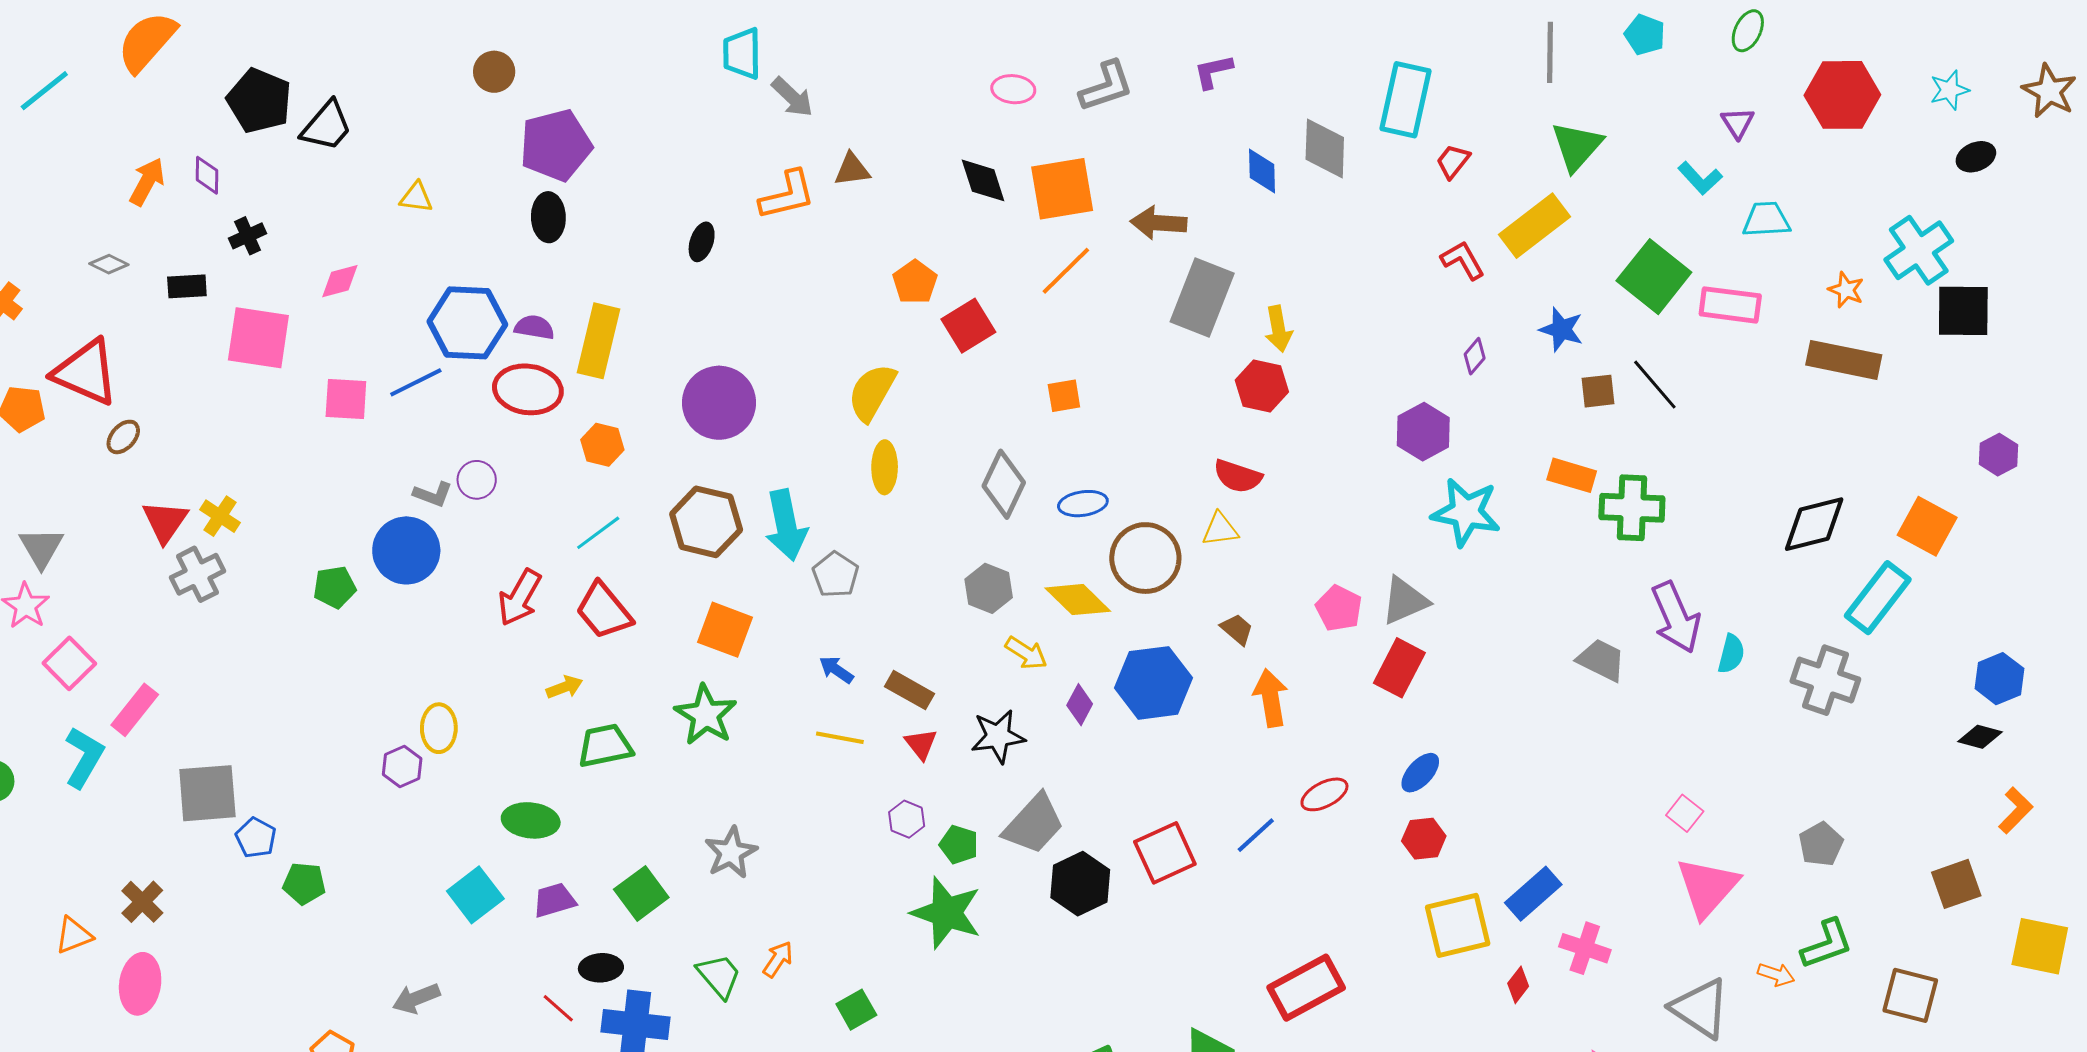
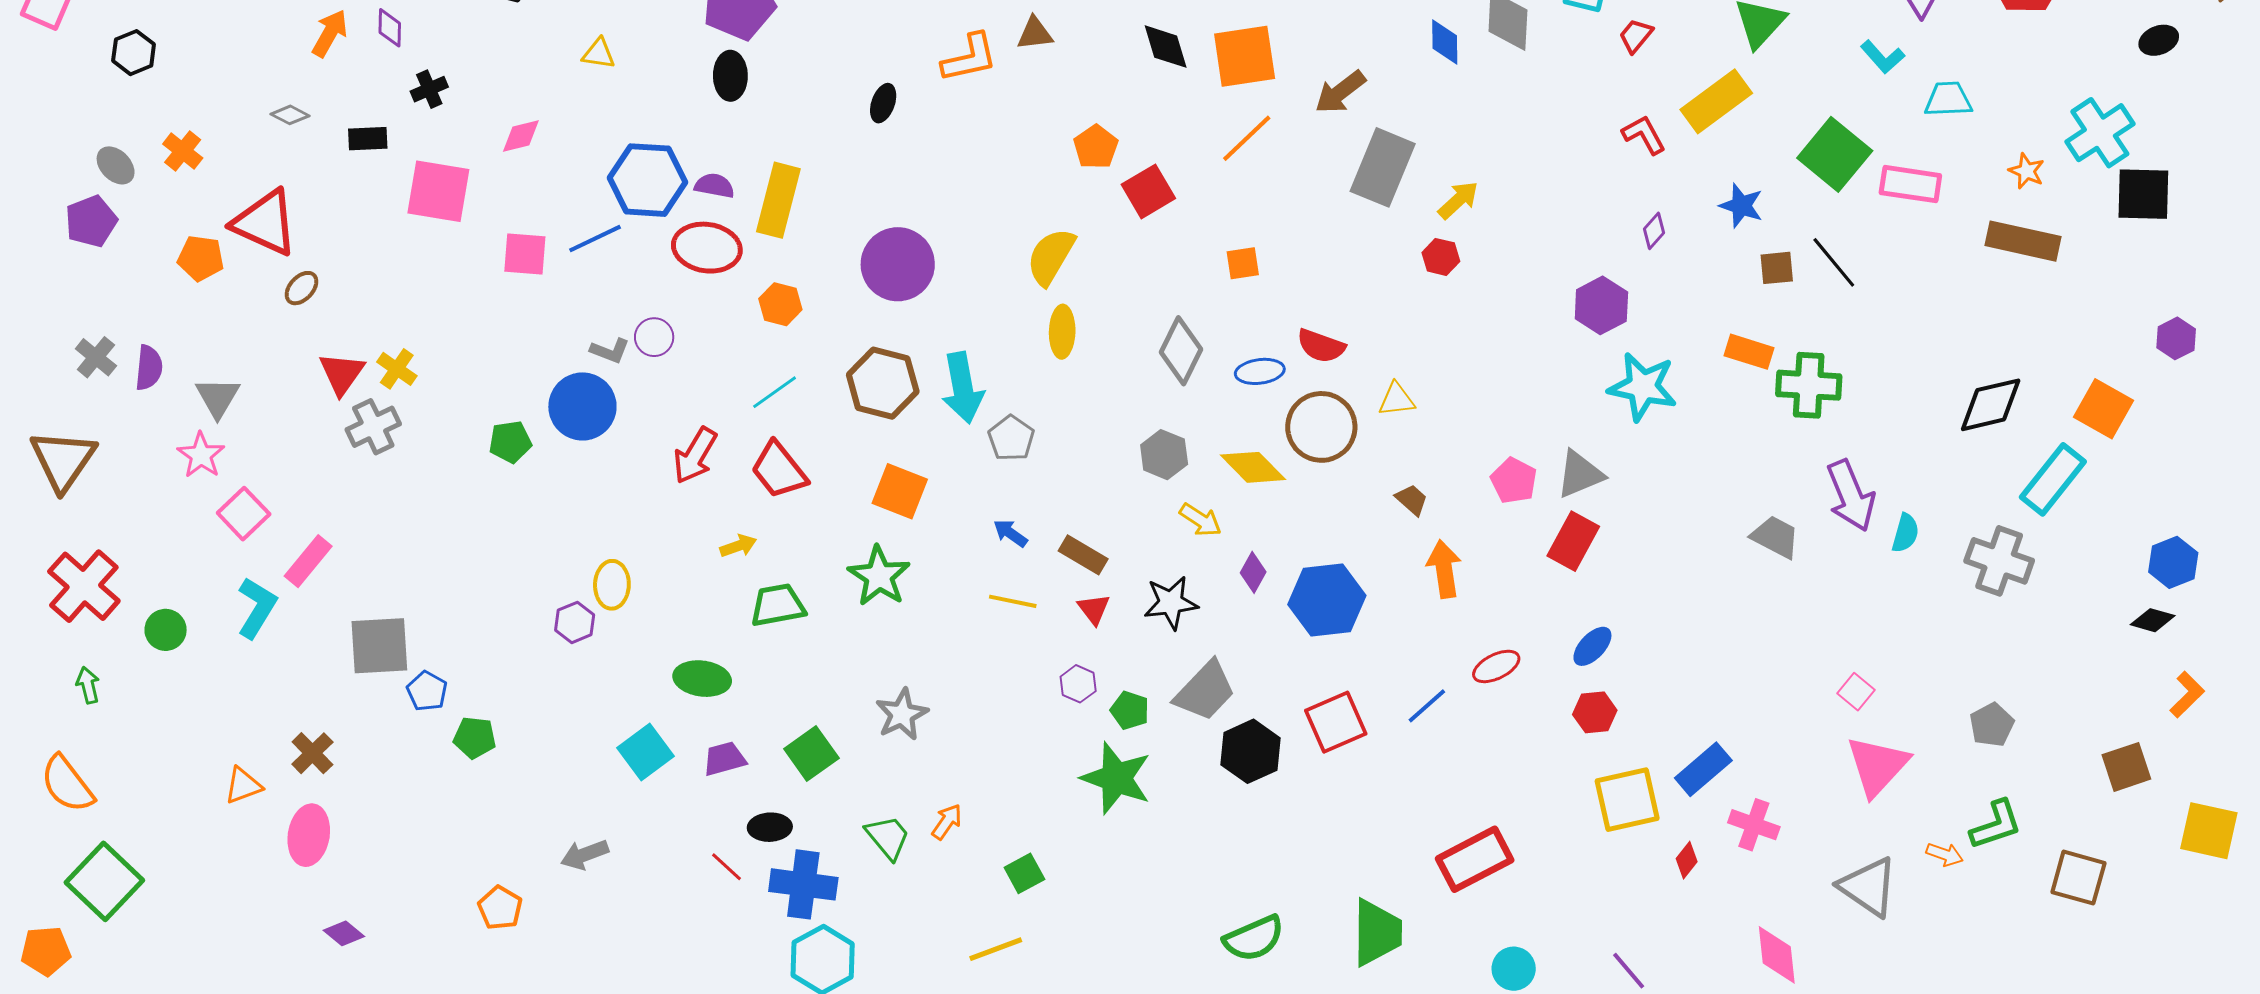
brown arrow: (1158, 223) -> (1340, 92), turned -42
yellow arrow: (1278, 329) -> (1458, 200), turned -123
red hexagon: (1262, 386) -> (1441, 257), size x0.7
red semicircle: (1238, 476) -> (1321, 346), moved
blue hexagon: (1153, 683) -> (1327, 600), moved

